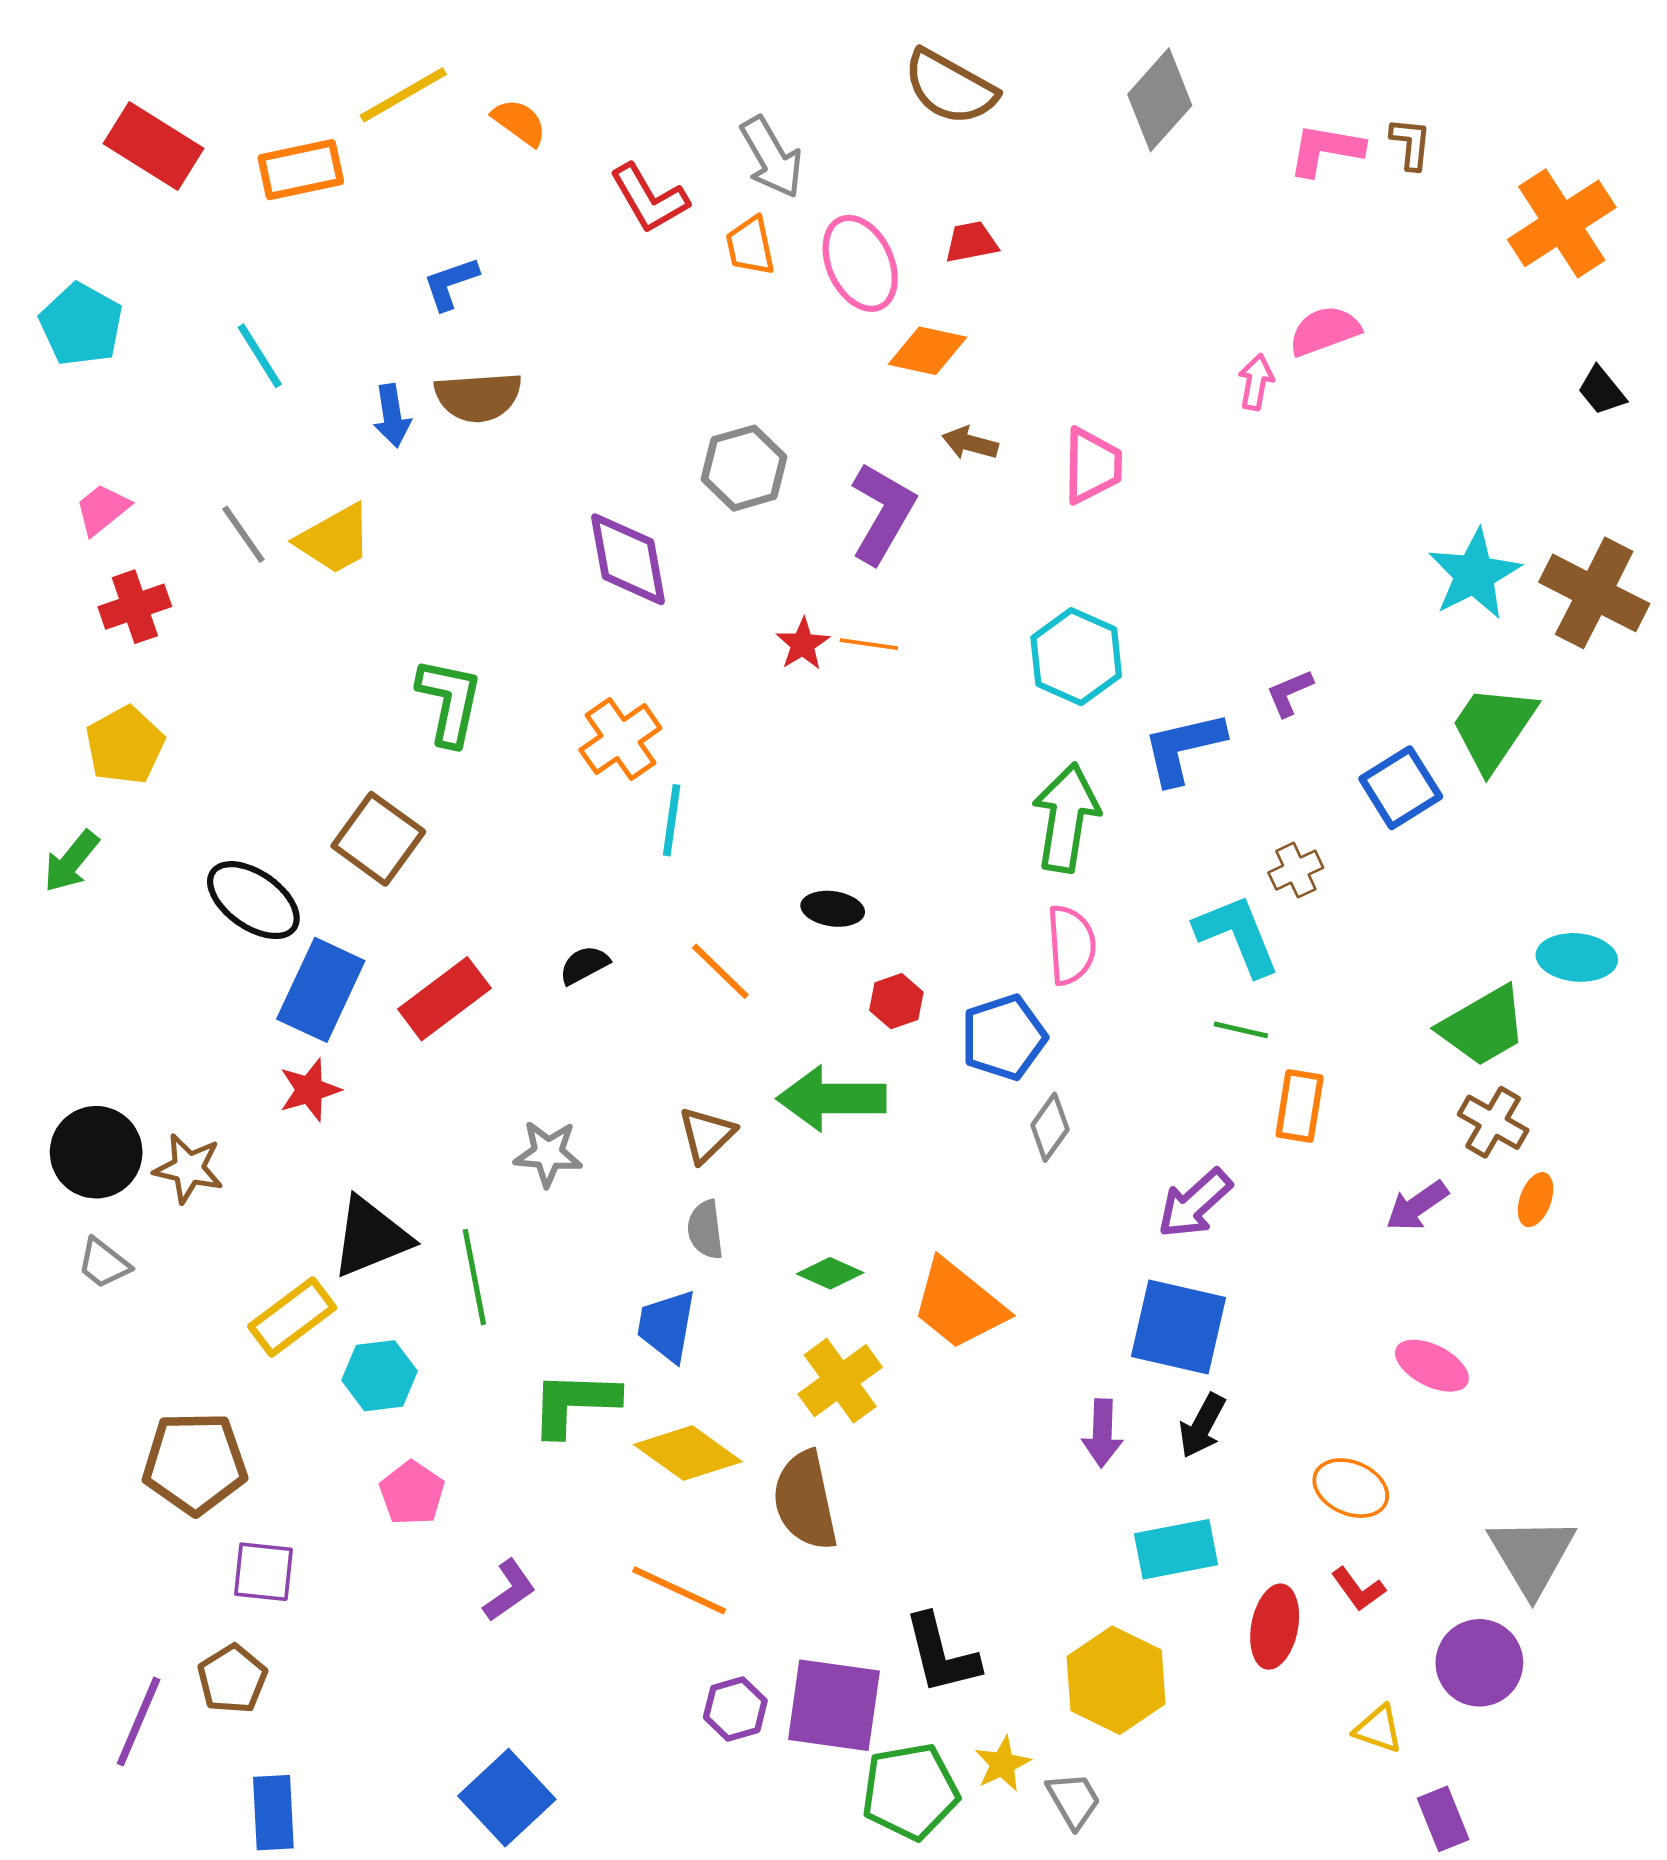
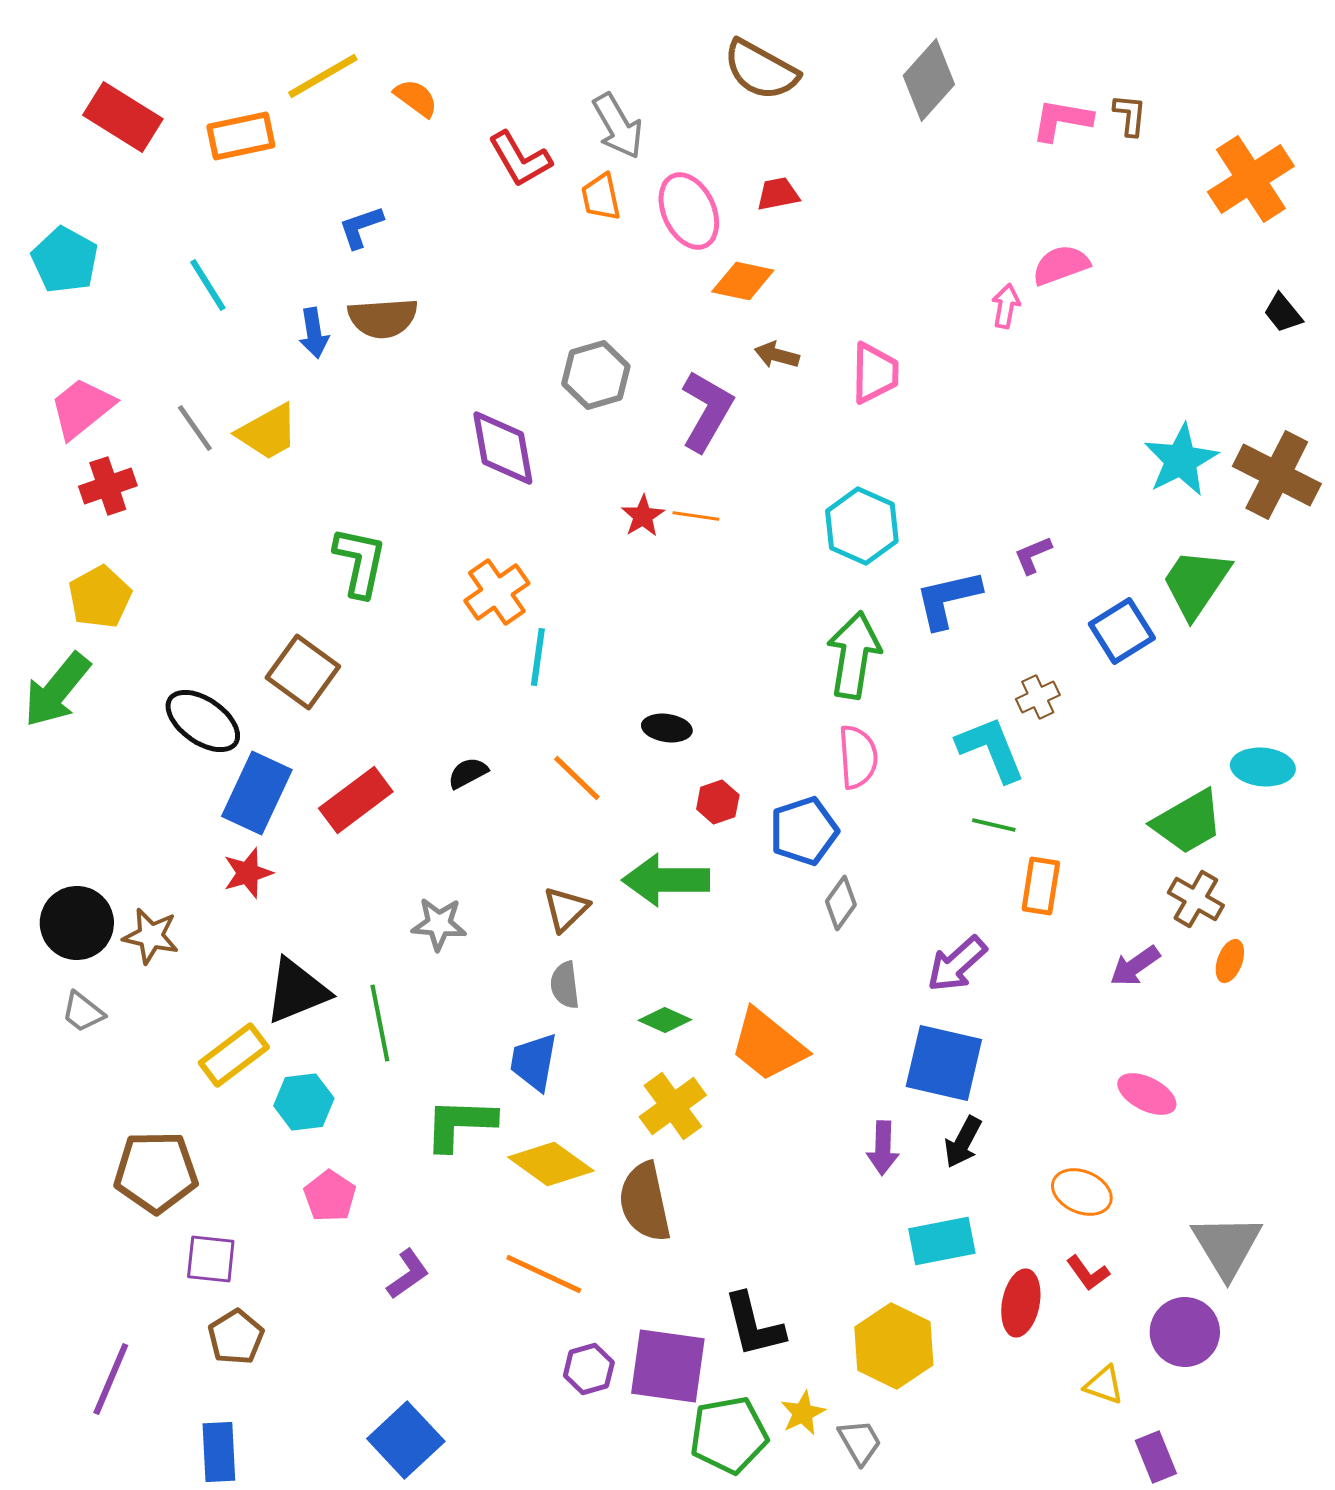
pink trapezoid: (102, 509) -> (82, 408), size x1.5
green arrow: (71, 861) -> (57, 690), size x1.5
brown pentagon: (232, 1679) -> (236, 1337), moved

